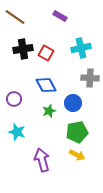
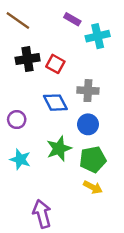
cyan cross: (81, 48) -> (98, 36), moved
gray cross: (90, 78) -> (88, 91), moved
green star: (49, 111) -> (59, 149), moved, size x1.5
purple arrow: (42, 160) -> (42, 214), moved

